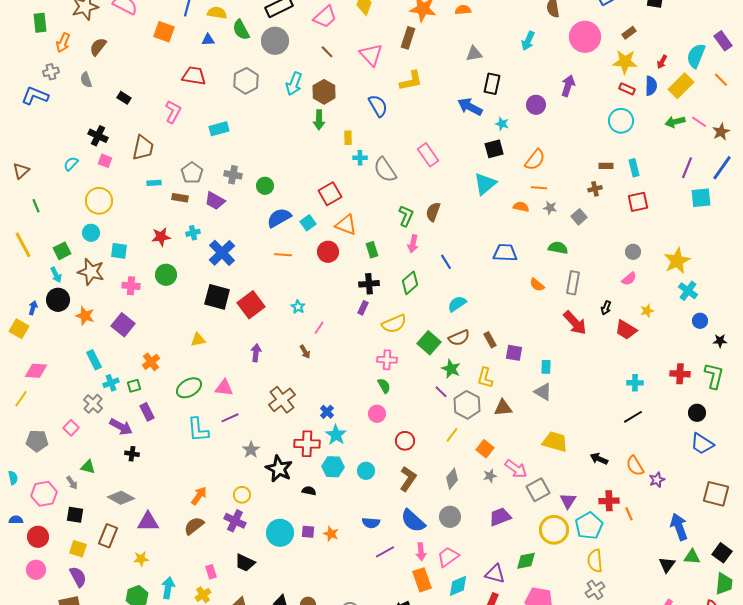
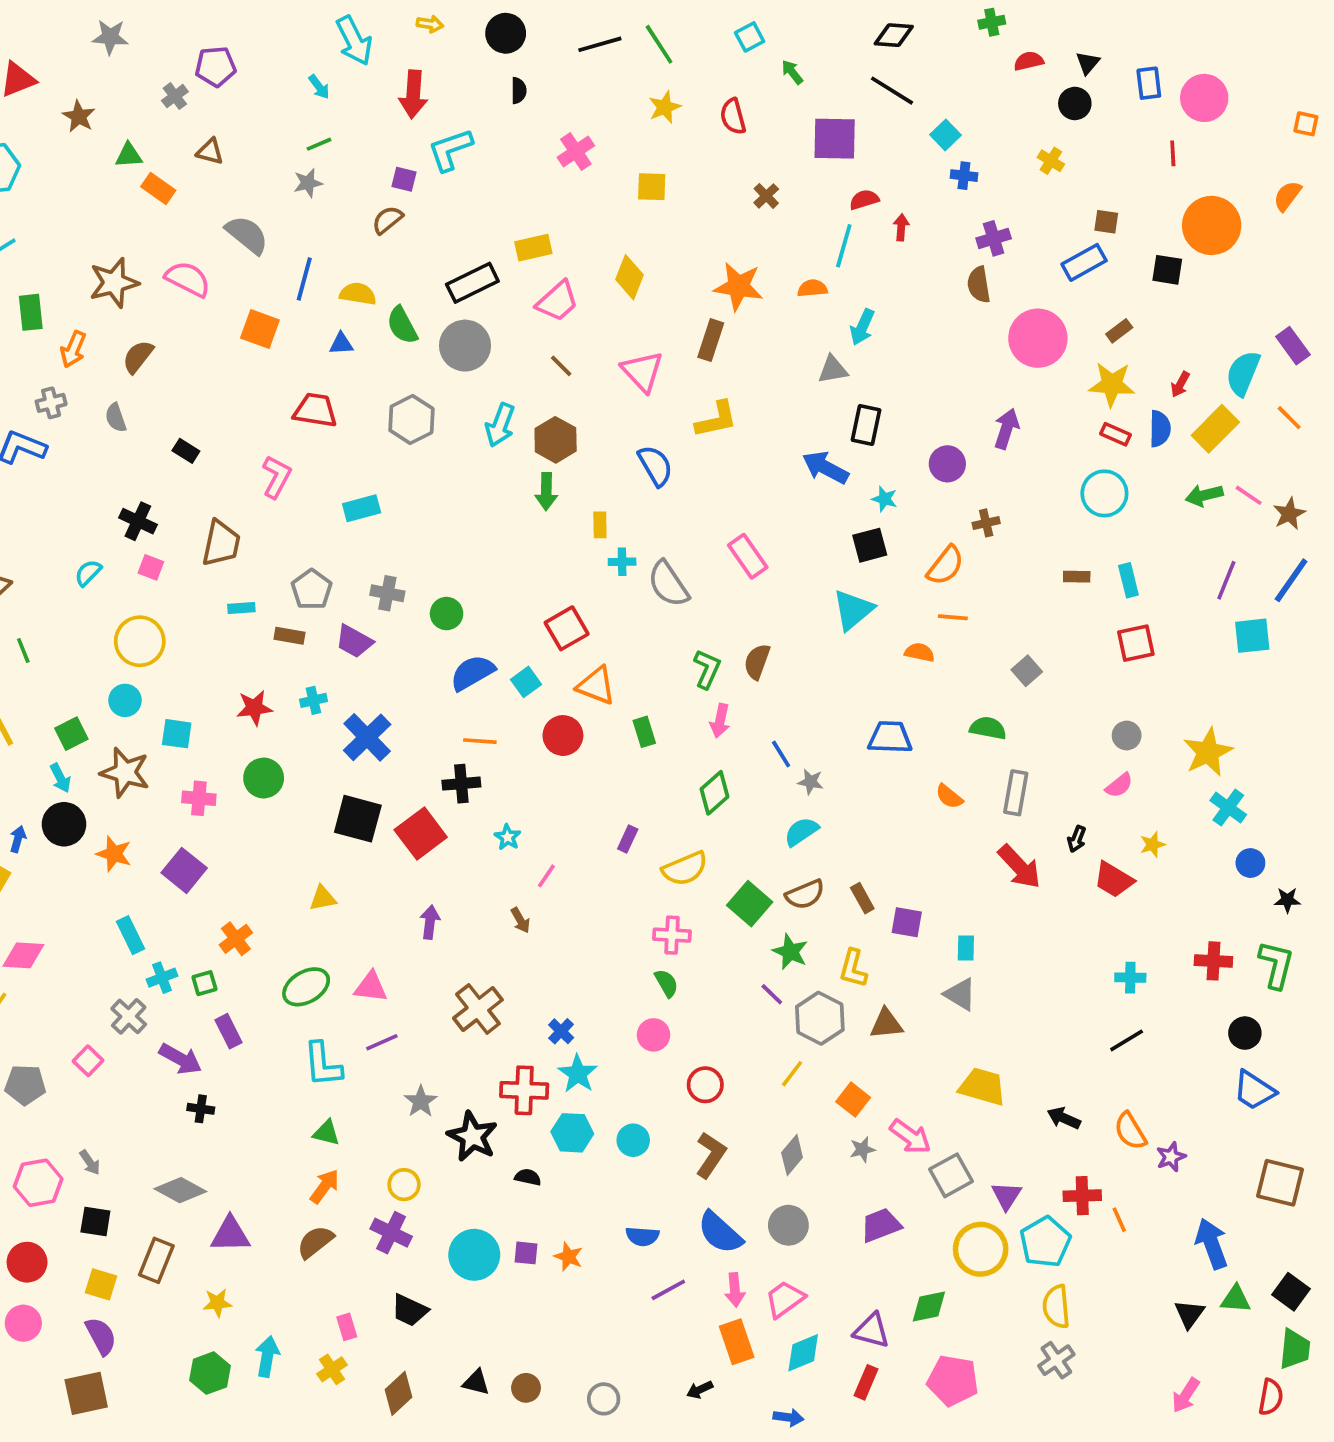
cyan arrow: (528, 41) -> (862, 327), moved
brown cross: (595, 189) -> (986, 523), moved
gray star: (550, 208) -> (811, 782), moved
black cross: (369, 284) -> (461, 784), moved
green triangle: (88, 467) -> (326, 1133), moved

